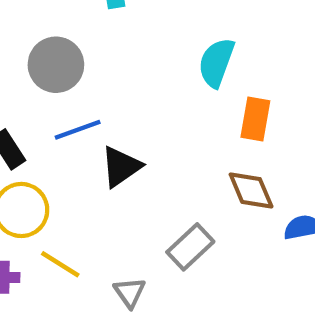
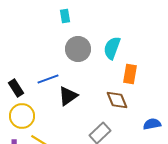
gray circle: (56, 65) -> (78, 49), moved
brown diamond: (251, 190) -> (117, 100), moved

